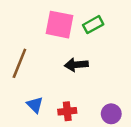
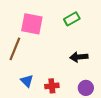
pink square: (59, 25) -> (32, 24), moved
black arrow: (76, 65) -> (79, 57), moved

